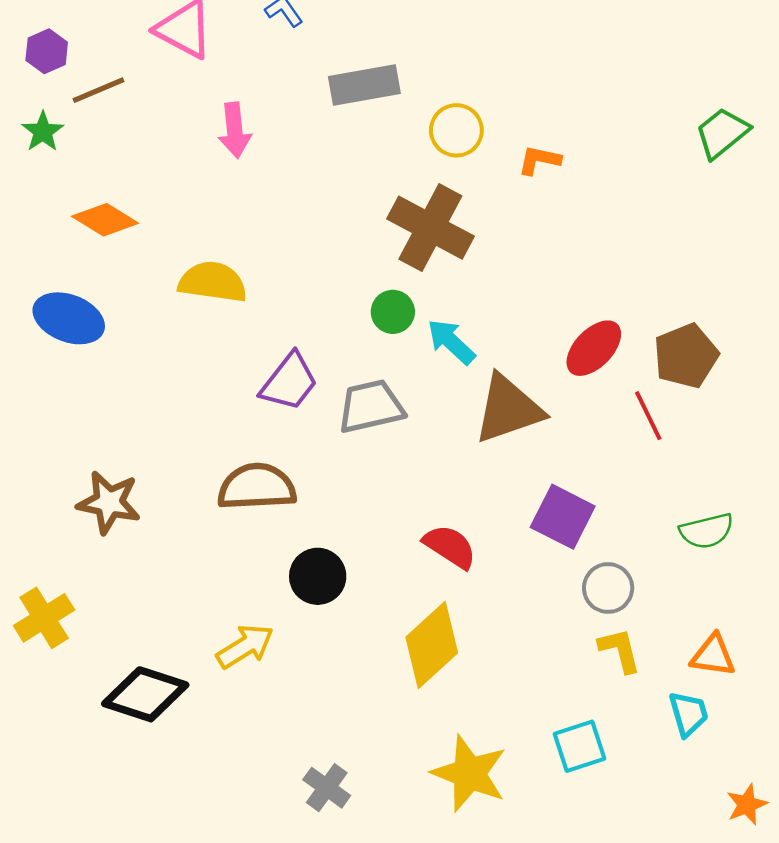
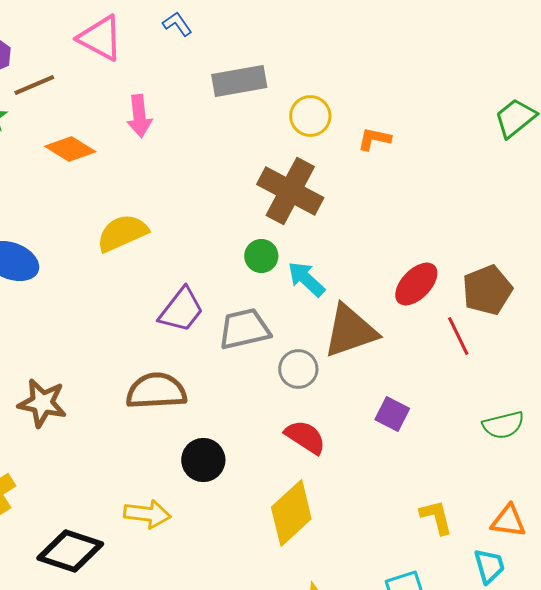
orange diamond: (105, 220) -> (70, 149), moved
yellow semicircle: (213, 282) -> (122, 233), turned -32
purple square: (563, 517) -> (392, 414), size x0.7
gray circle: (608, 588) -> (298, 369), moved
yellow arrow: (245, 646) -> (147, 514), turned 39

